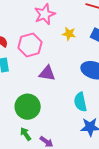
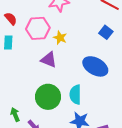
yellow star: (69, 34) -> (60, 38), moved
green circle: (28, 107) -> (48, 97), moved

